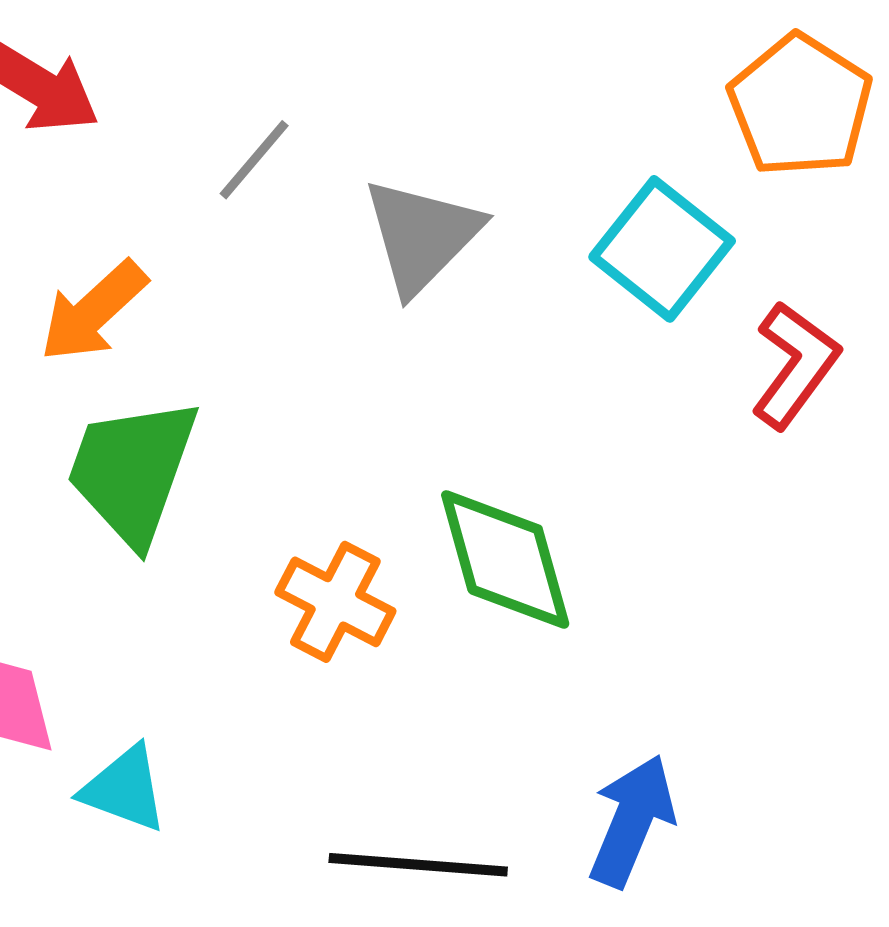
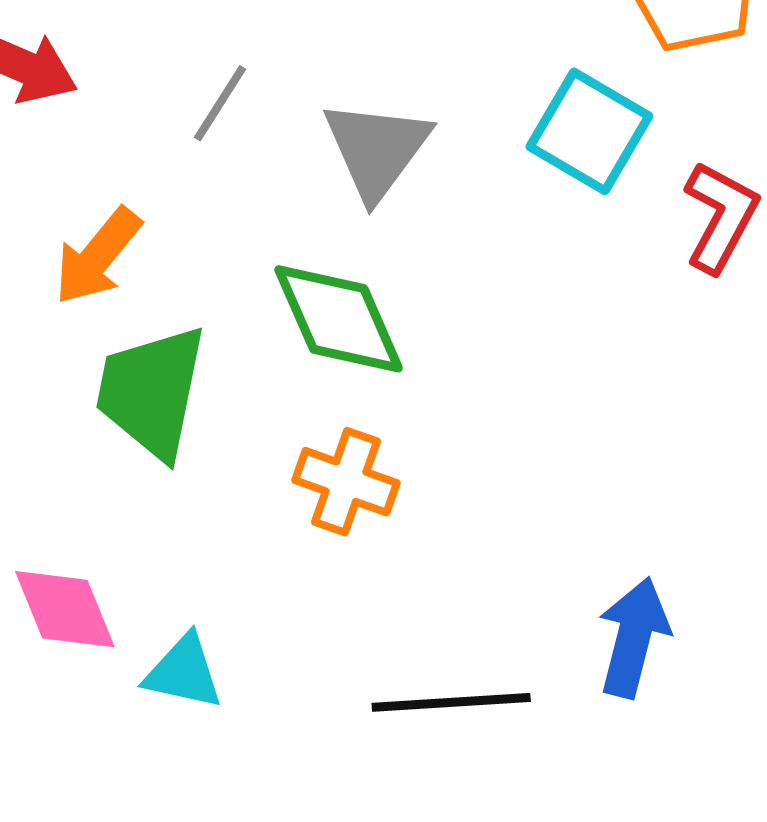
green diamond: (505, 559) -> (339, 319), moved

